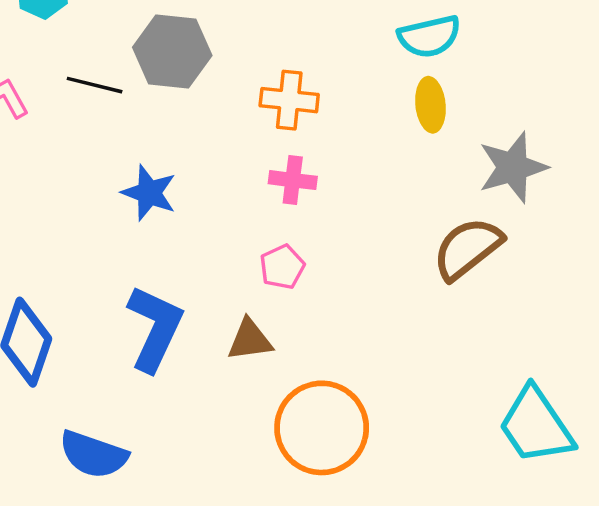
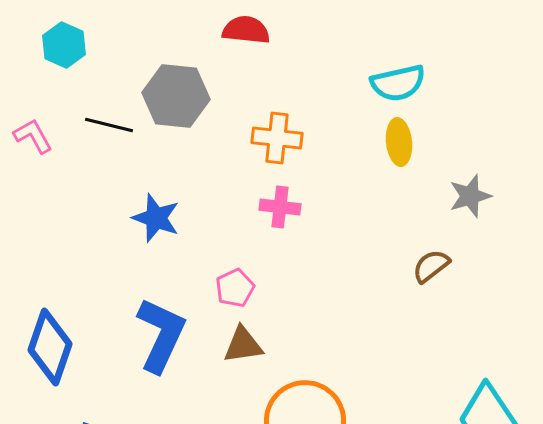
gray star: (513, 167) -> (470, 196), size x0.7
brown semicircle: (468, 248) -> (431, 266), size x0.6
pink pentagon: (282, 267) -> (235, 288), moved

